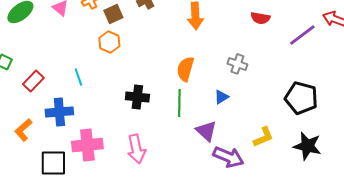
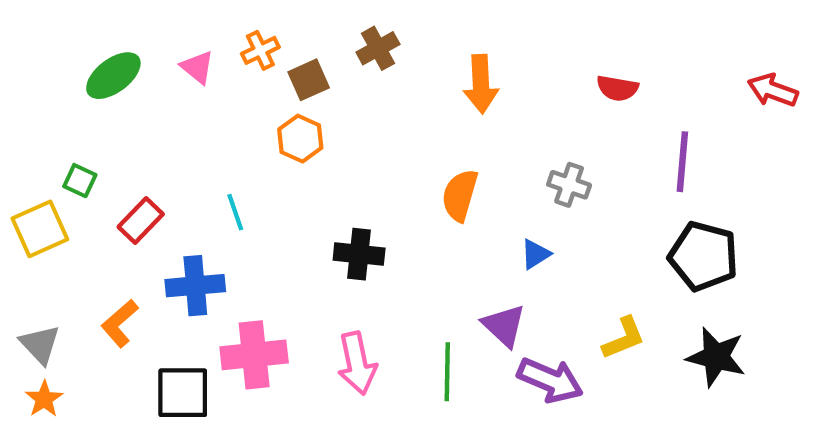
purple line: (302, 35) -> (682, 162), moved, turned -48
green line: (179, 103) -> (447, 372), moved

